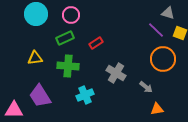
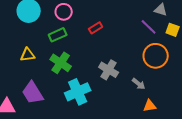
red rectangle: (96, 43) -> (96, 28), moved
green cross: (68, 66) -> (61, 63), turned 30
cyan cross: (85, 95) -> (78, 92), size x1.4

